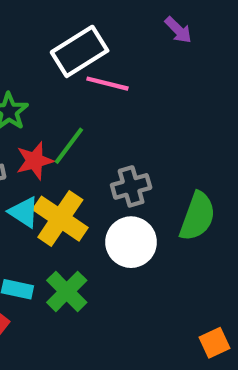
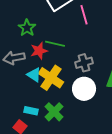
pink line: (107, 84) -> (84, 15), moved, turned 60
green line: (69, 146) -> (55, 44), turned 66

